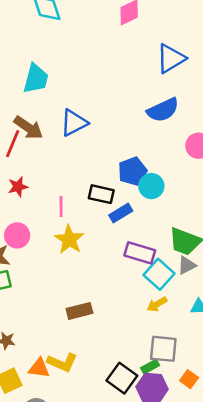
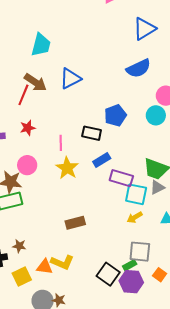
cyan circle: (151, 186) -> (156, 115), moved
blue rectangle: (121, 213) -> (102, 160), moved
cyan square: (159, 274) -> (136, 194), turned -30

